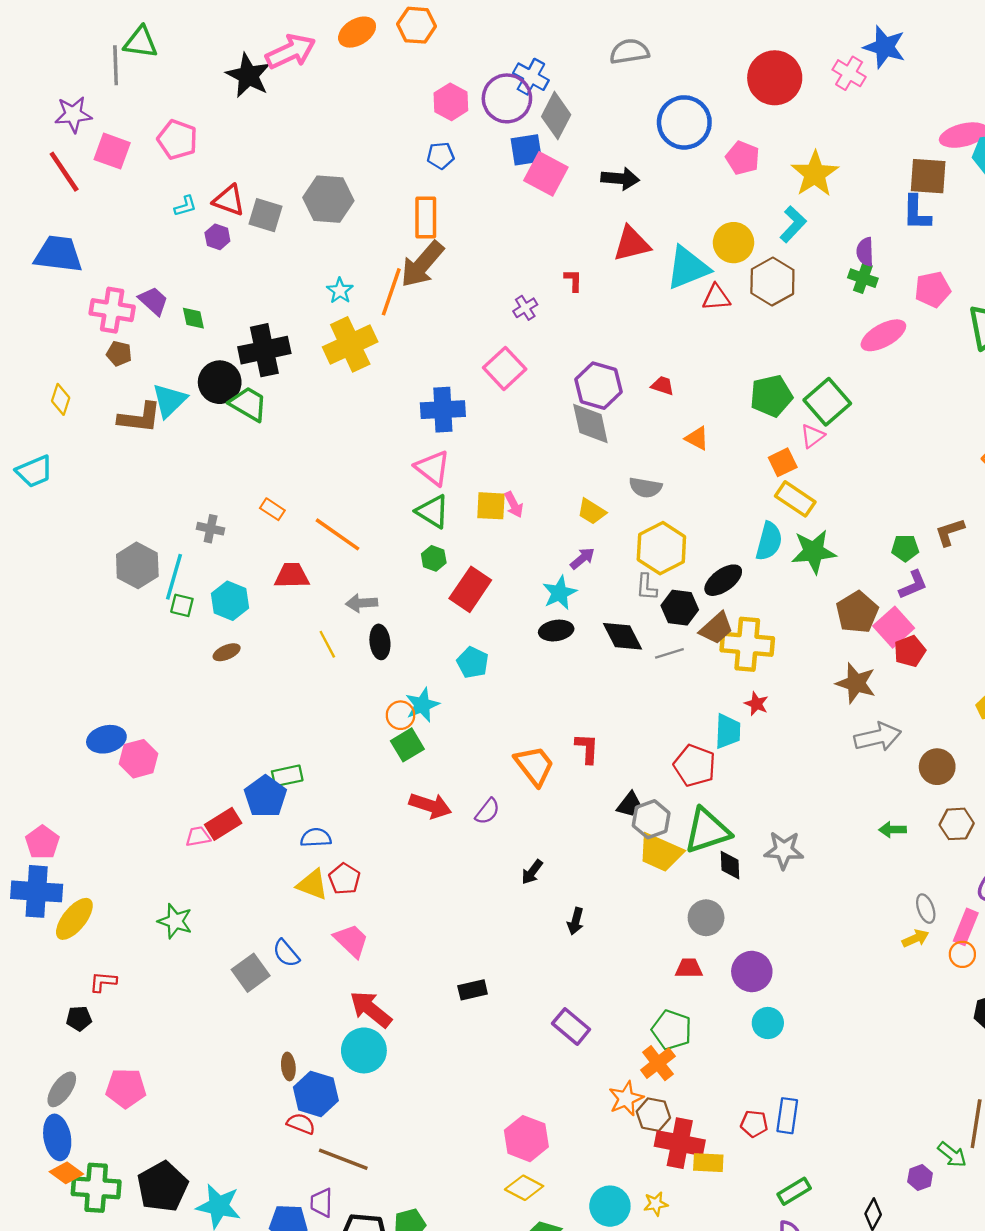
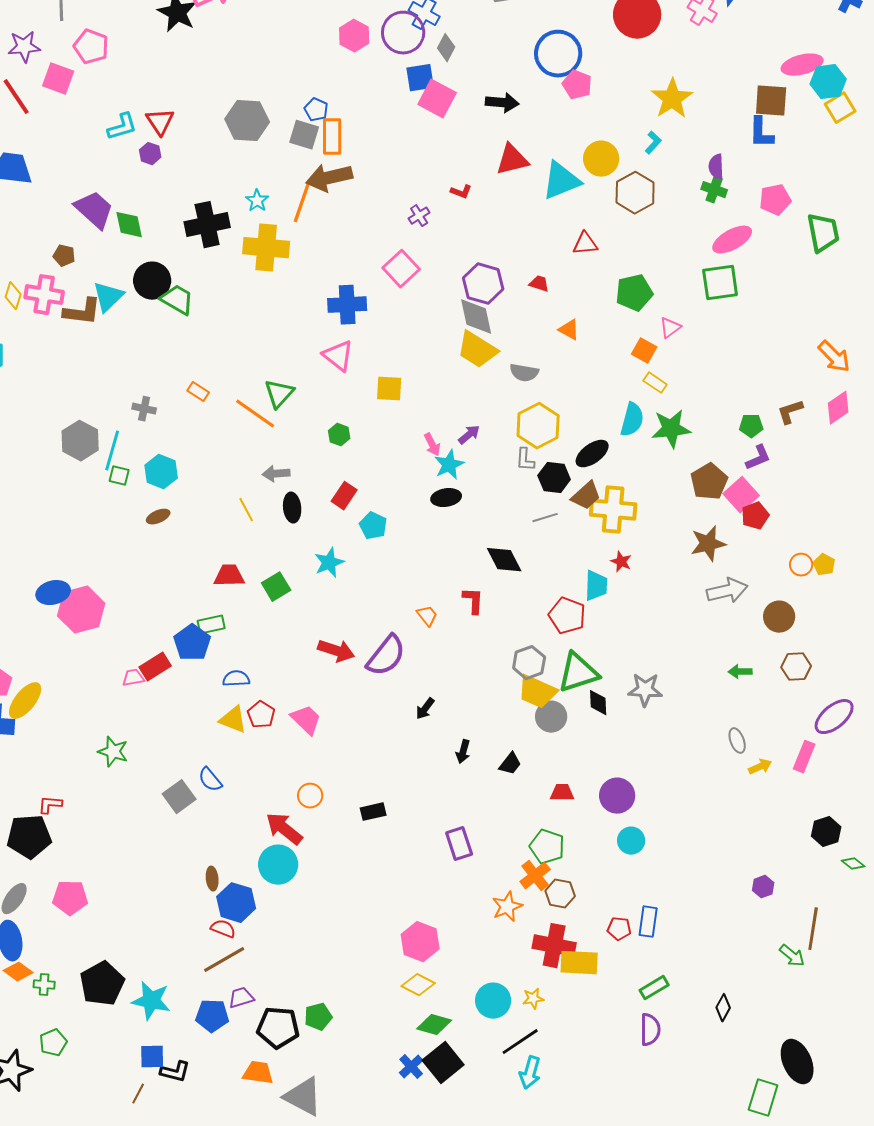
gray diamond: (556, 116) -> (446, 48), size x0.7
pink pentagon: (177, 140) -> (91, 47), moved
blue pentagon: (441, 156) -> (316, 110), moved, turned 30
pink pentagon: (743, 158) -> (577, 85), moved
red triangle: (229, 200) -> (160, 122), turned 36
cyan L-shape: (185, 206) -> (122, 127), size x1.5
gray square: (265, 215) -> (304, 135), moved
cyan L-shape: (793, 224) -> (653, 143), size x0.7
brown arrow: (422, 264) -> (329, 178), turned 36
red L-shape: (573, 280) -> (461, 192), turned 110
red triangle: (716, 298) -> (585, 244), moved
purple trapezoid: (153, 301) -> (94, 210), size x1.5
pink cross: (112, 310) -> (44, 295), moved
green diamond: (193, 318) -> (129, 225), size x1.4
yellow cross: (350, 344) -> (266, 248), turned 30
black cross: (264, 350) -> (207, 225), moved
green square: (827, 402) -> (720, 283), moved, turned 33
orange square: (783, 462) -> (644, 351), turned -35
yellow rectangle: (795, 499) -> (655, 383), size x0.7
pink arrow: (514, 505) -> (432, 445), moved
green triangle: (433, 512) -> (279, 394), moved, turned 40
yellow trapezoid: (592, 512) -> (477, 350), moved, size x1.6
red trapezoid: (292, 576) -> (229, 576), moved
red rectangle: (470, 589) -> (344, 496), moved, size x0.7
black diamond: (623, 636) -> (504, 560), moved
brown star: (856, 683) -> (708, 544), turned -30
orange circle: (401, 715) -> (310, 796), moved
green square: (407, 745) -> (276, 587), moved
pink hexagon: (138, 759) -> (81, 610), size x1.4
orange trapezoid: (534, 766) -> (427, 616), size x0.6
black trapezoid: (629, 804) -> (510, 764), moved
purple semicircle: (487, 811) -> (386, 656), size x1.8
gray ellipse: (926, 909) -> (737, 741), moved
gray circle: (706, 918) -> (551, 717), moved
yellow ellipse: (74, 919) -> (25, 701), moved
pink trapezoid: (351, 941) -> (306, 720), moved
orange circle: (962, 954) -> (801, 565), moved
black pentagon: (79, 1018) -> (29, 837), size x2.0
purple rectangle: (571, 1026) -> (459, 844), turned 32
brown hexagon: (653, 1115) -> (560, 894), moved
brown line: (343, 1159) -> (224, 960), moved, turned -51
yellow rectangle: (708, 1163) -> (579, 963), size x1.4
purple hexagon: (920, 1177) -> (763, 887), moved
green cross: (96, 1188) -> (44, 985), size x0.5
purple trapezoid: (322, 1203) -> (241, 998), turned 72

